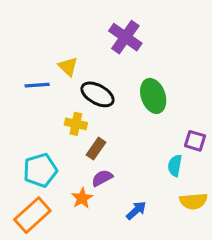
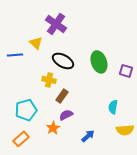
purple cross: (125, 37) -> (56, 24), moved
yellow triangle: (68, 67) -> (36, 43), moved
blue line: (37, 85) -> (15, 55), moved
purple square: (195, 141) -> (126, 71), moved
orange rectangle: (32, 215) -> (21, 139), size x0.7

